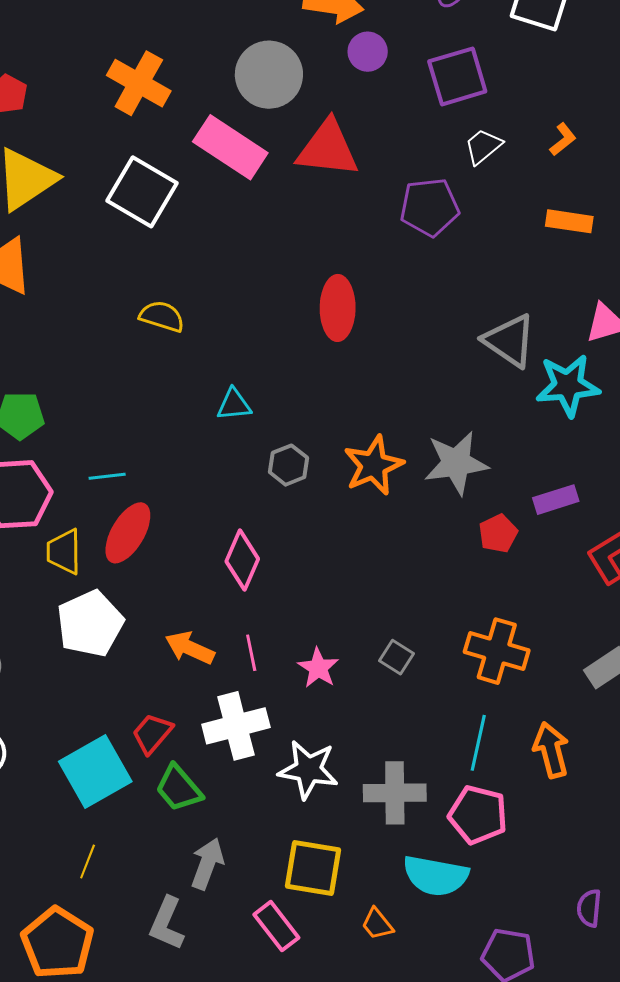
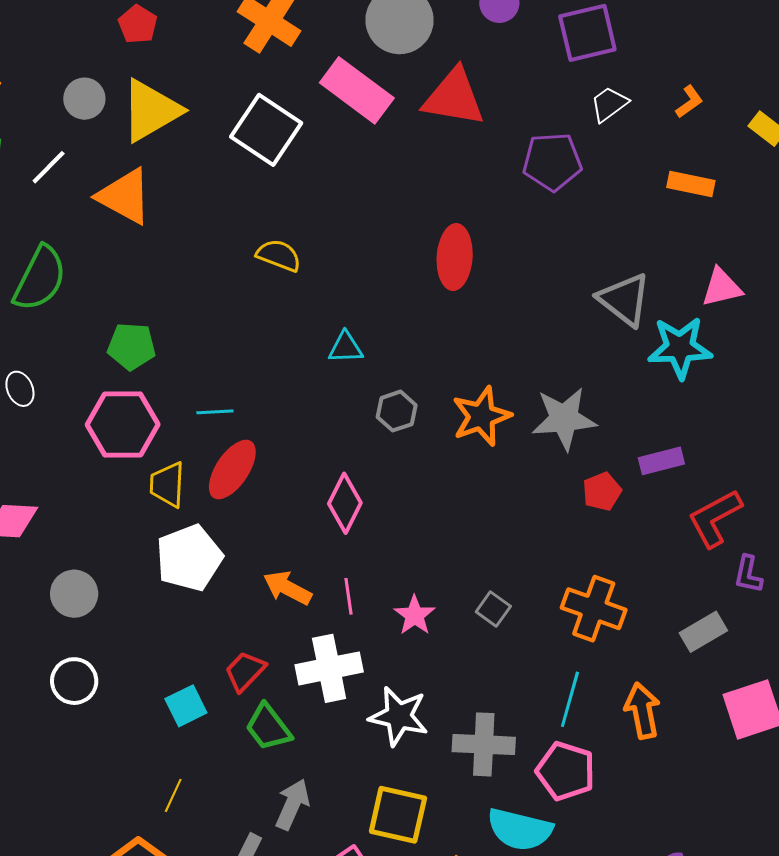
cyan square: (95, 771) -> (186, 706), size x0.6

